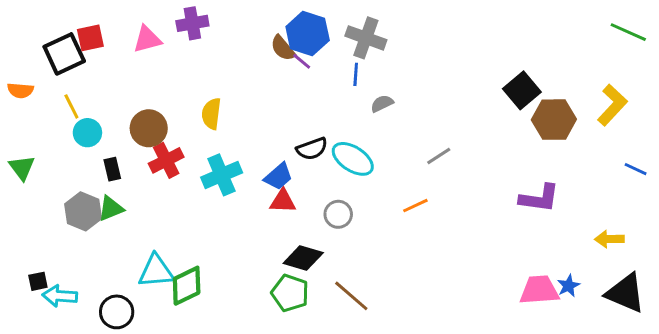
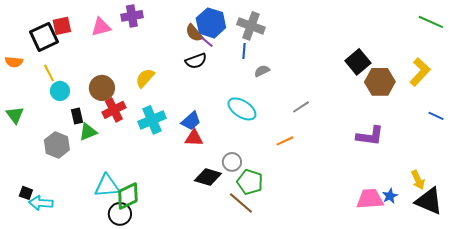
yellow semicircle: (211, 114) -> (145, 78), turned 35
black semicircle: (312, 149) -> (196, 61), moved
green triangle: (111, 208) -> (88, 132), moved
gray circle: (338, 214) -> (232, 162), moved
yellow arrow: (609, 239) -> (418, 180), moved, turned -114
black square: (38, 281) -> (26, 193), turned 32
green pentagon: (290, 293) -> (250, 182), moved
black circle: (117, 312) -> (120, 214), moved

